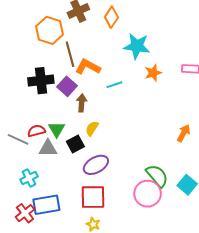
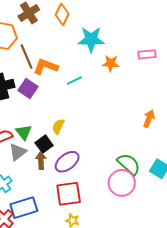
orange star: (153, 73) -> (111, 63), turned 30
brown arrow: (82, 103) -> (41, 161), moved
gray triangle: (48, 148) -> (18, 152), turned -30

